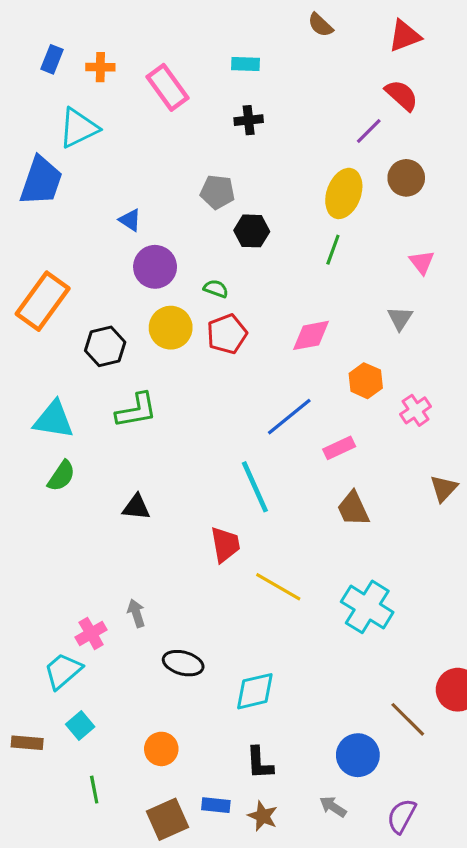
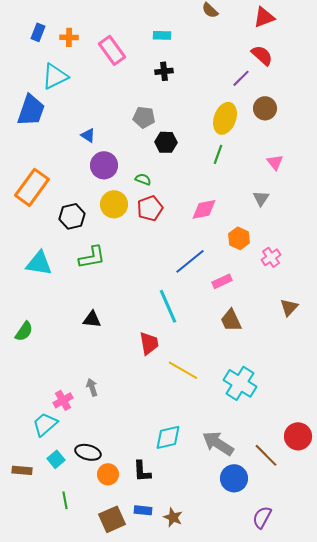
green semicircle: (61, 476) -> (24, 331), moved
black ellipse: (183, 663) -> (88, 452), moved
black L-shape: (260, 763) -> (142, 471), moved
gray arrow: (333, 807) -> (218, 443), moved, size x1.8

